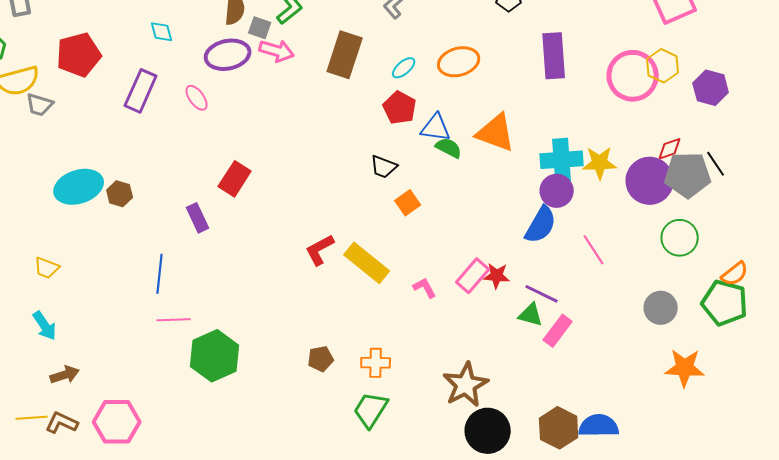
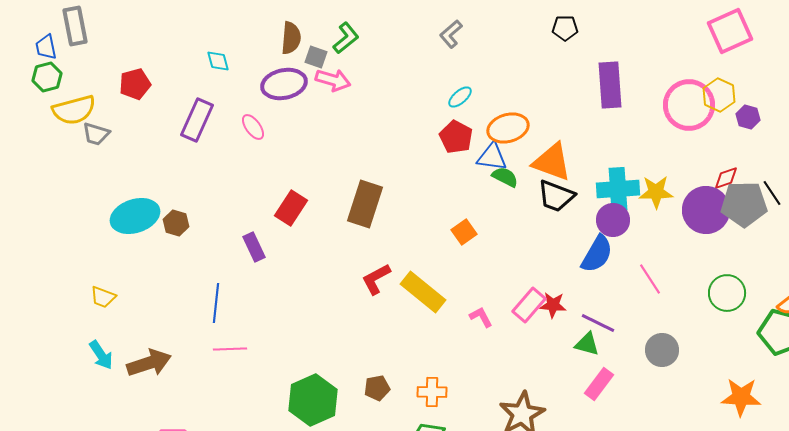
red pentagon: (79, 55) -> (135, 84), size x0.7
brown rectangle: (345, 55) -> (365, 204), moved
orange ellipse: (459, 62) -> (508, 128), moved
purple hexagon: (711, 88) -> (748, 117), moved, size x0.7
black trapezoid: (384, 167) -> (556, 196), moved, size x1.4
green circle: (680, 238) -> (727, 293), moved
gray circle: (661, 308) -> (662, 350), moved
pink rectangle: (558, 331) -> (599, 384), moved
green hexagon: (215, 356) -> (313, 400), moved
brown arrow: (65, 375) -> (149, 363), moved, size x1.5

